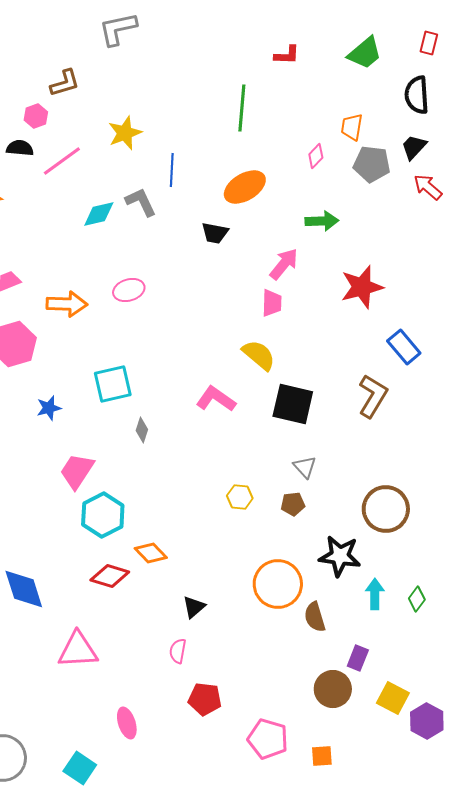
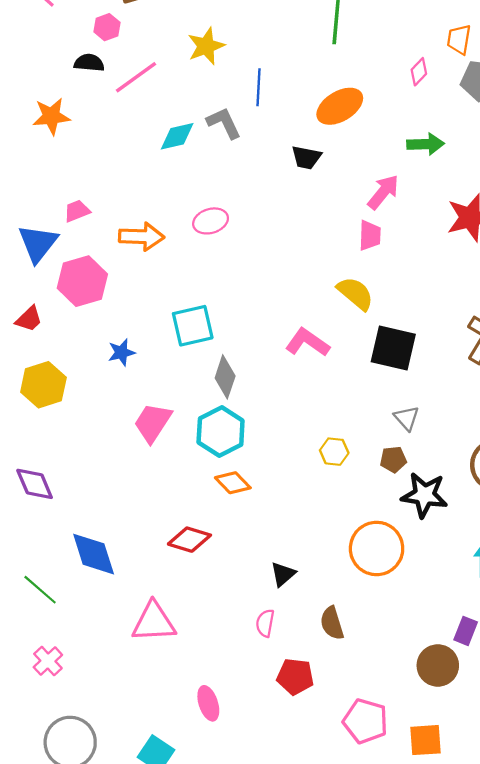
gray diamond: (142, 430) -> (225, 377), size x1.5
cyan hexagon: (103, 515) -> (221, 432), moved
orange diamond: (151, 553) -> (233, 483), moved
black star: (340, 556) -> (424, 495), moved
brown semicircle: (315, 617) -> (332, 623), moved
orange square: (322, 756) -> (426, 740), size x1.4

